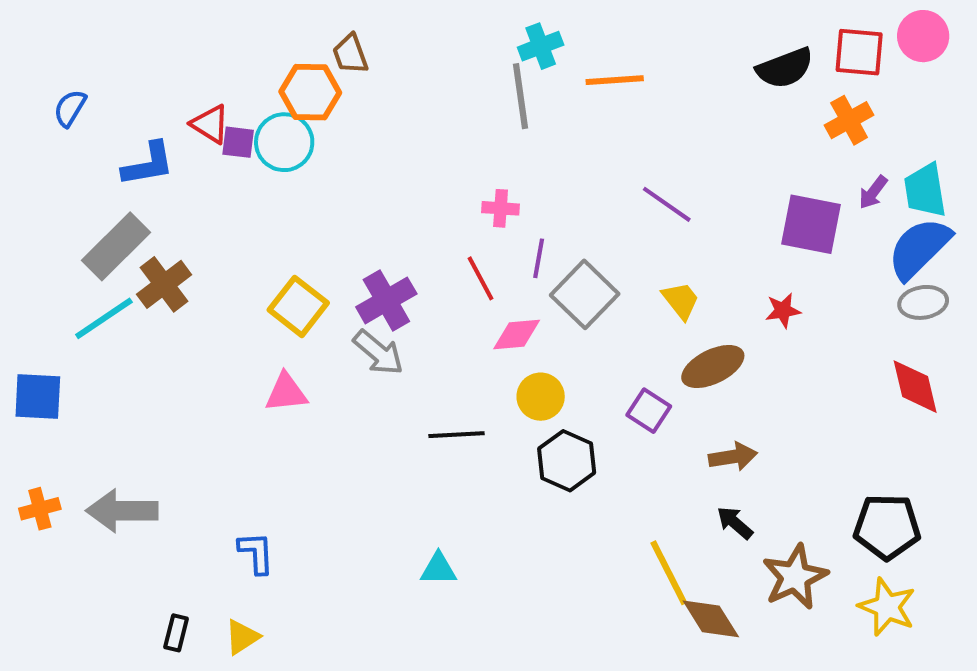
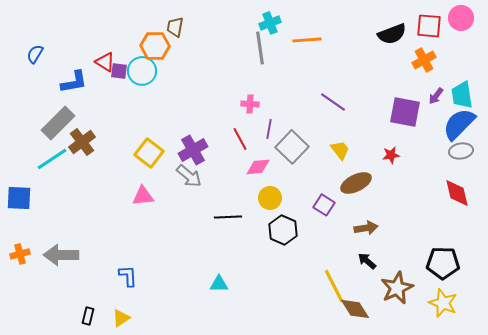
brown trapezoid: (350, 54) -> (175, 27), turned 30

